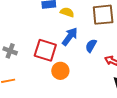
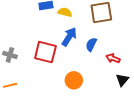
orange circle: (60, 71) -> (74, 80), moved

